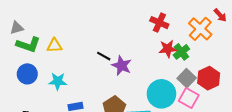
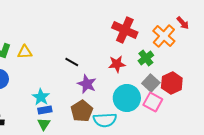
red cross: (159, 23) -> (125, 30), size x1.4
red star: (168, 49) -> (117, 64), moved
purple star: (122, 66) -> (87, 84), moved
cyan star: (58, 81) -> (41, 97), moved, turned 30

